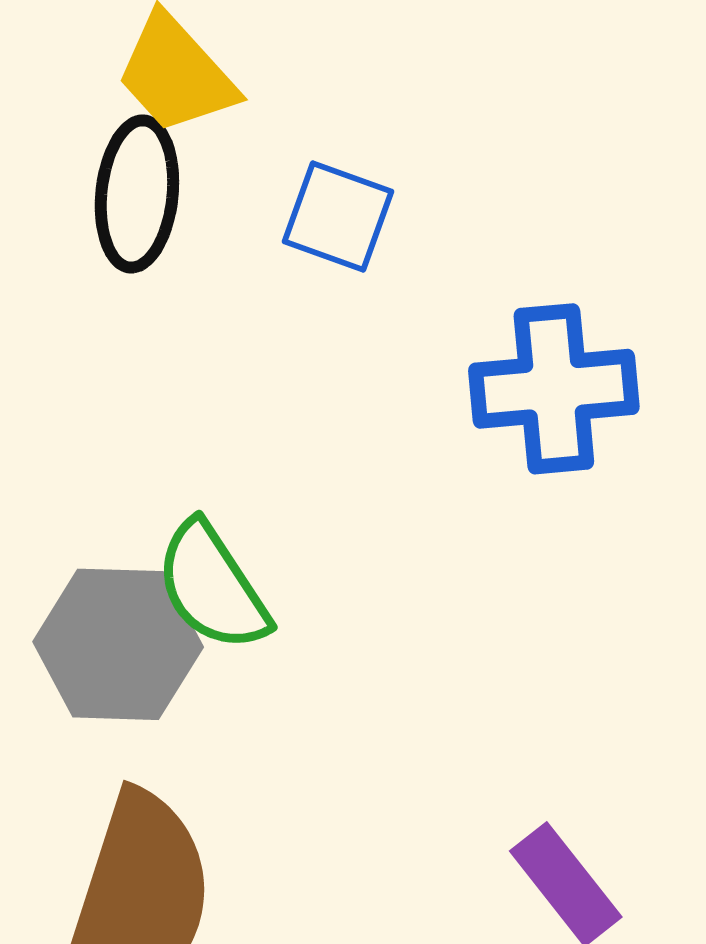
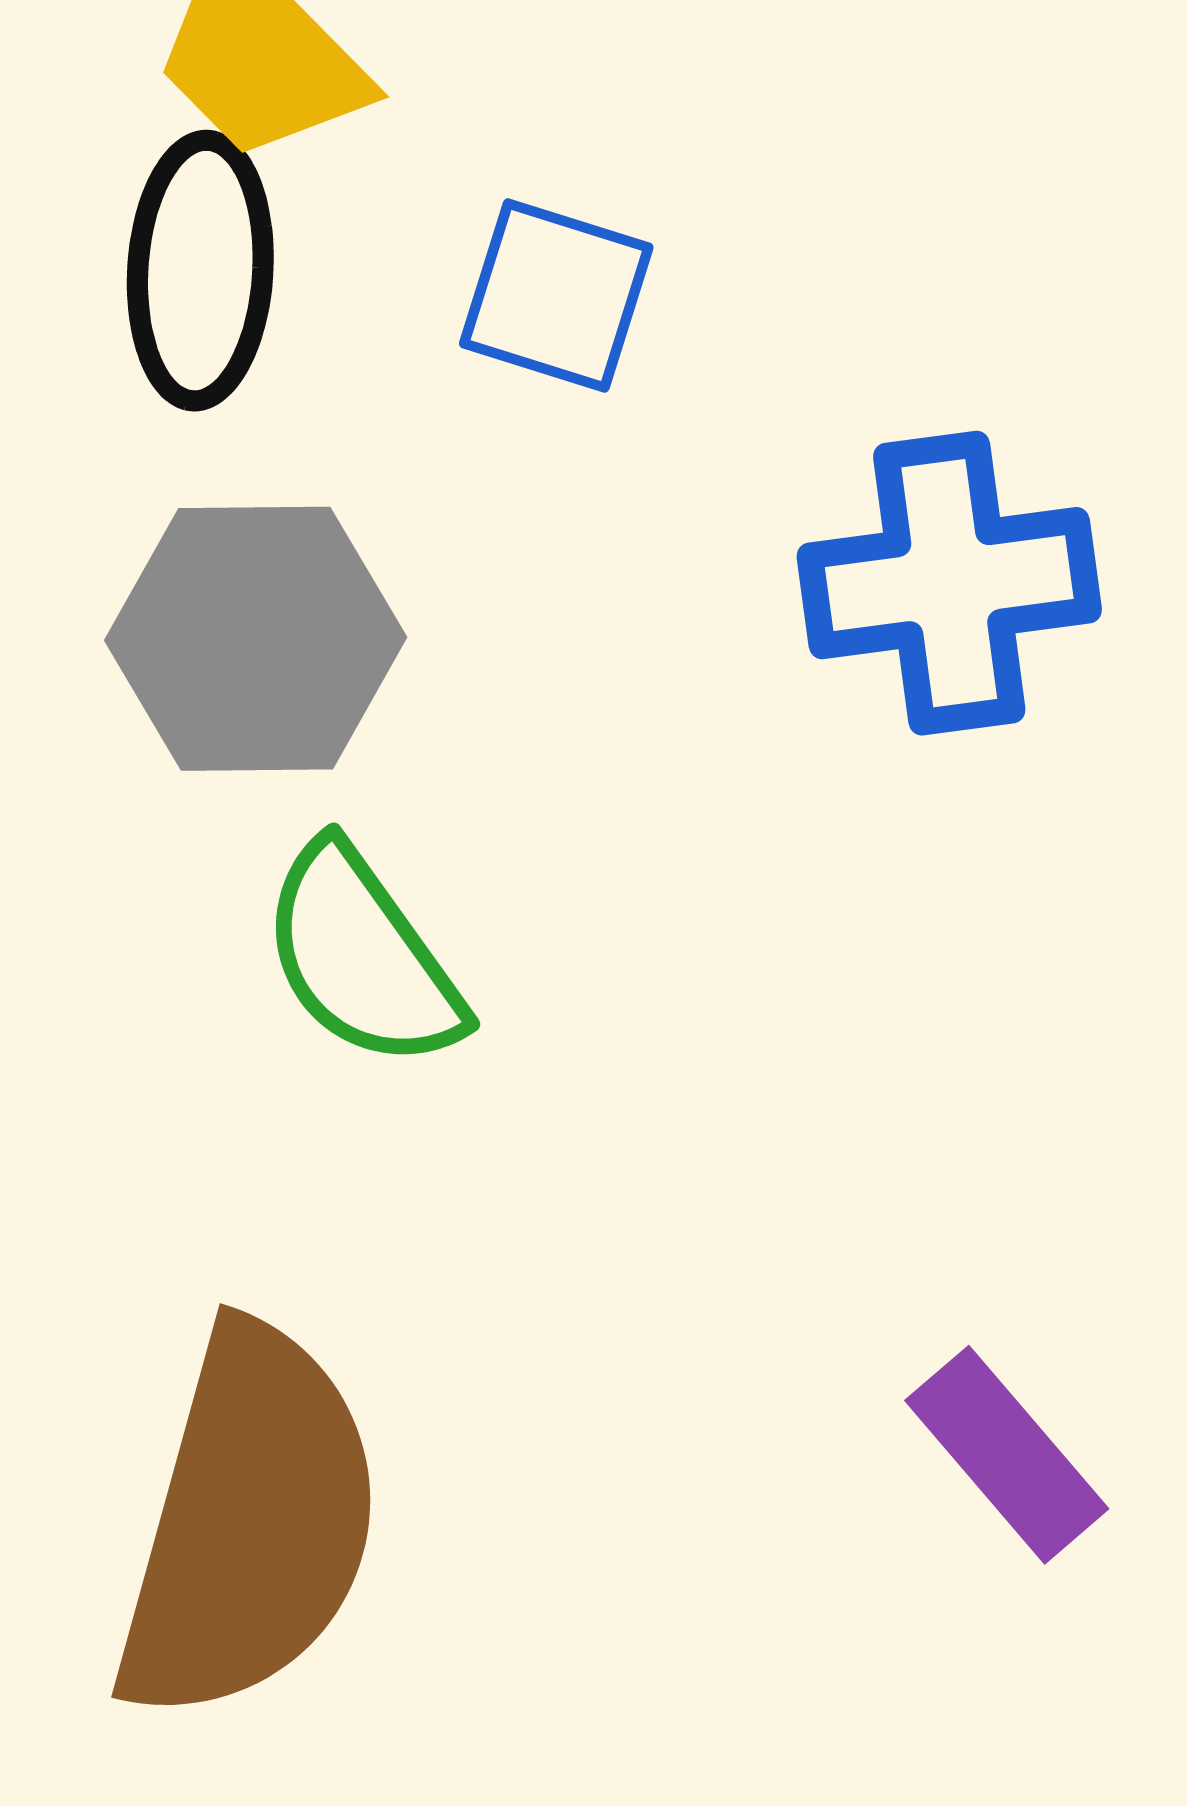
gray hexagon: (118, 644) -> (256, 639), moved

